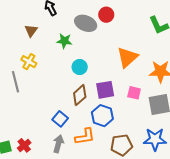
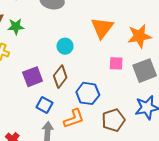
green star: (64, 41) -> (16, 27), moved
cyan circle: (80, 67) -> (65, 46), moved
purple square: (105, 90) -> (33, 77), moved

